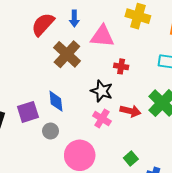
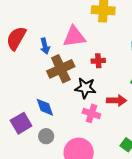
blue arrow: (74, 18) -> (45, 46), moved
brown cross: (67, 54) -> (61, 69), moved, turned 36

